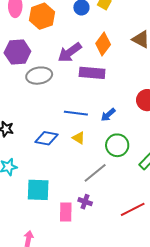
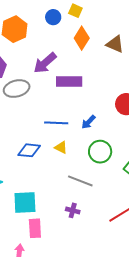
orange diamond: (103, 44) -> (82, 38), moved
gray line: (95, 173) -> (80, 181), turned 65
pink rectangle: (66, 212) -> (35, 228), moved

